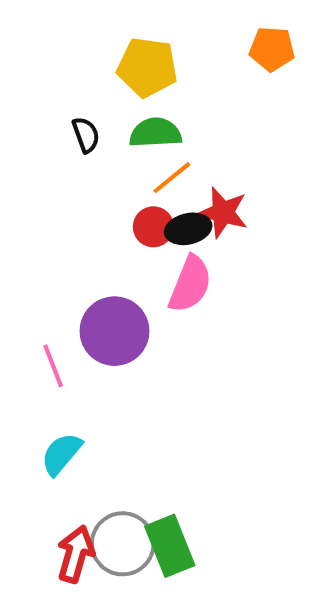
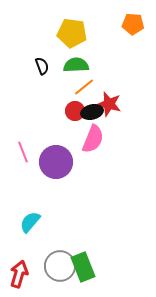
pink line: (53, 366) -> (23, 152), moved
red arrow: (76, 554) -> (19, 274), moved

